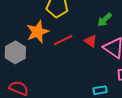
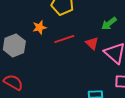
orange star: (38, 32) -> (39, 27), size x0.6

